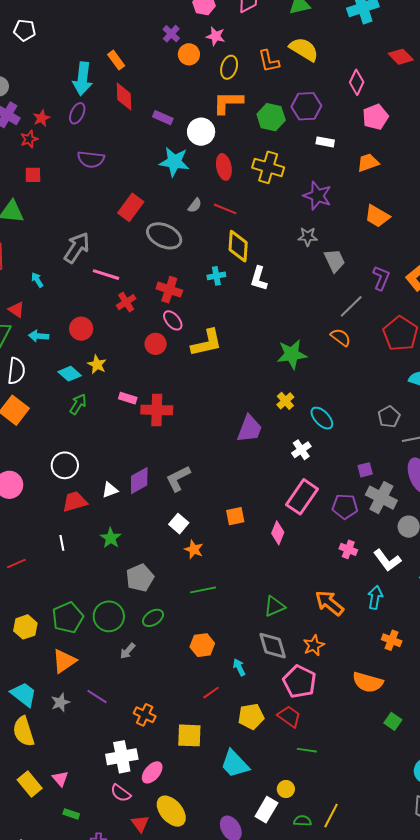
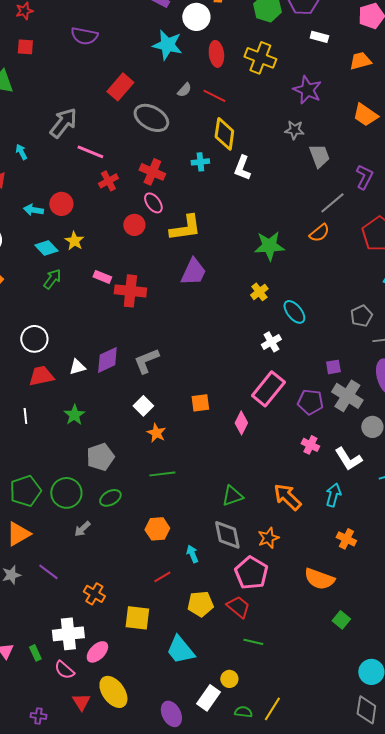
cyan arrow: (39, 336) -> (33, 210), moved
orange semicircle: (341, 337) -> (319, 233), turned 100
purple trapezoid: (249, 429) -> (193, 272), moved
green rectangle: (71, 814) -> (35, 653), moved, turned 42

